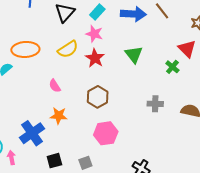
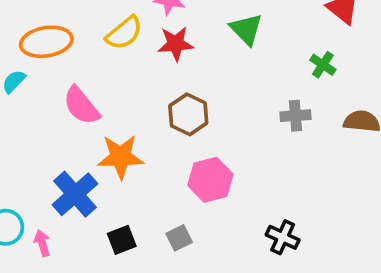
red star: (95, 58) -> (176, 44), turned -30
green cross: (172, 67) -> (323, 65), moved
pink semicircle: (55, 86) -> (81, 106), moved, size x1.6
orange star: (59, 116) -> (121, 157), size x1.4

